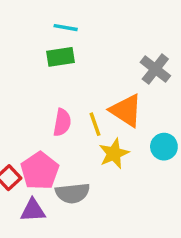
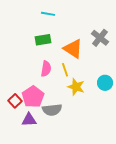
green rectangle: (60, 57) -> (43, 40), moved
orange triangle: (126, 110) -> (73, 49), moved
yellow star: (114, 154) -> (76, 87), turned -30

